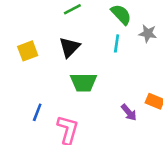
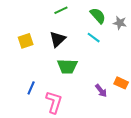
gray star: (148, 33) -> (120, 23), moved
cyan line: (117, 43) -> (94, 38), turned -64

